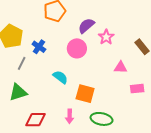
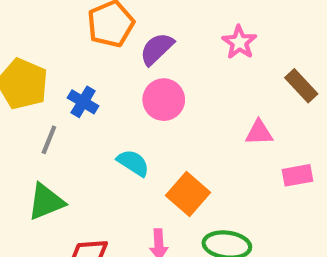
purple semicircle: (86, 26) -> (157, 49), moved
pink star: (106, 37) -> (239, 42), moved
orange square: (85, 94) -> (188, 194), turned 30

